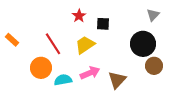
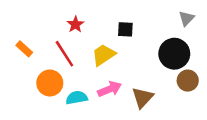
red star: (79, 16) -> (75, 24), moved
orange rectangle: (12, 40) -> (24, 49), moved

